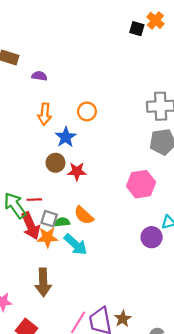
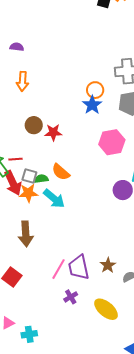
orange circle: (87, 111) -> (95, 90), moved
blue star: (66, 137) -> (92, 105), moved
brown star: (123, 319) -> (108, 265), moved

